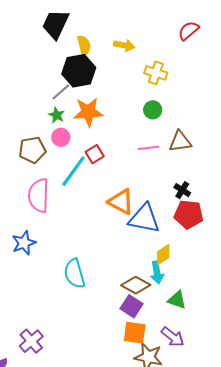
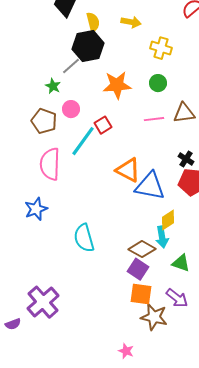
orange star: (88, 112) -> (117, 85), moved
green star: (57, 115) -> (53, 86), moved
brown pentagon: (32, 150) -> (44, 121), turned 30
purple cross: (31, 341) -> (43, 302), size x1.4

